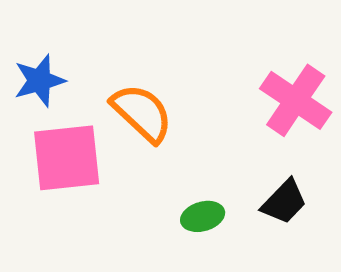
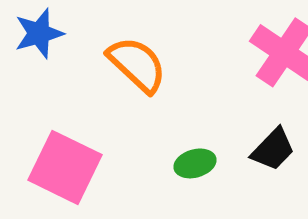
pink square: (67, 158) -> (65, 167), moved, turned 32

